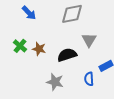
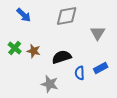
gray triangle: (89, 40) -> (98, 33), moved
blue semicircle: (89, 79) -> (80, 73), moved

